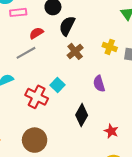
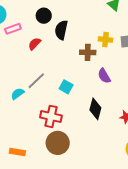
brown cross: (75, 51) -> (88, 52), moved, turned -35
gray line: (26, 53) -> (36, 81), moved
red cross: (37, 97) -> (51, 116), moved

